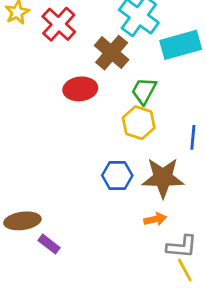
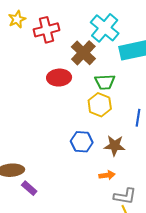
red cross: (59, 24) -> (47, 30), turned 30
green trapezoid: (144, 91) -> (105, 82), turned -125
brown star: (163, 178) -> (115, 146), size x0.7

